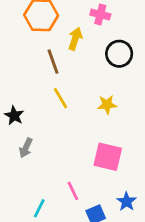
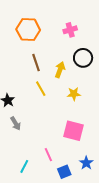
pink cross: (100, 15) -> (70, 30), turned -32
yellow arrow: (75, 39) -> (60, 70), moved
gray arrow: (26, 148) -> (16, 123), turned -56

